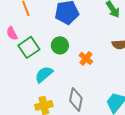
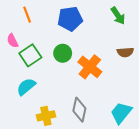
orange cross: (86, 58) -> (90, 67), size x1.6
cyan semicircle: (44, 74) -> (26, 87), moved

